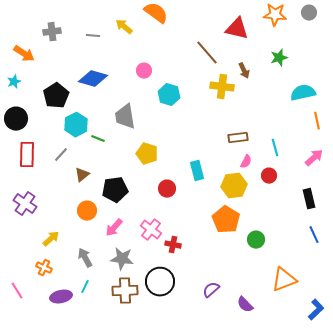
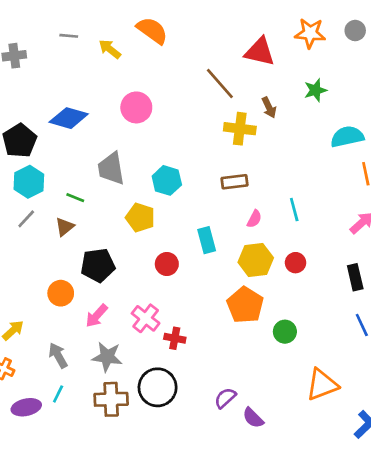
gray line: (93, 36) -> (69, 36), moved
pink circle: (144, 71) -> (136, 107), size x1.5
cyan hexagon: (169, 95) -> (167, 180), moved
cyan hexagon: (76, 125) -> (29, 182), moved
brown rectangle: (238, 138) -> (234, 182), moved
cyan line: (275, 148) -> (294, 210), moved
pink semicircle: (246, 162) -> (254, 219), moved
brown triangle: (82, 175) -> (65, 227), moved
red circle: (269, 176) -> (295, 263), moved
purple semicircle: (245, 305) -> (253, 418), moved

